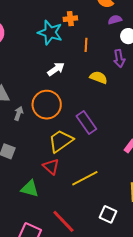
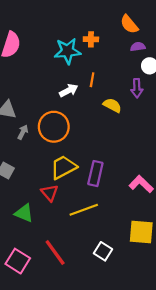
cyan star: (50, 33) -> (67, 51), turned -30
orange line: (86, 45) -> (92, 80), moved
purple rectangle: (86, 122) -> (95, 174), moved, turned 40

